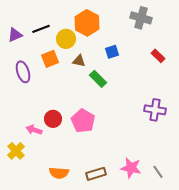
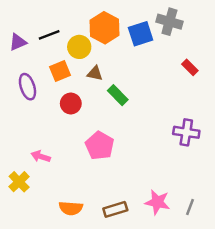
blue square: (112, 52) -> (141, 34), moved, size x1.5
red circle: (53, 119) -> (71, 103), moved
gray line: (158, 172) -> (190, 207), turned 56

